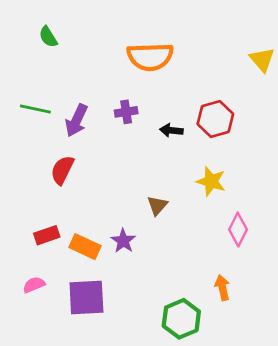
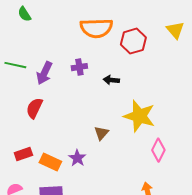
red hexagon: (215, 119) -> (133, 41), moved
yellow star: (211, 181) -> (139, 116), size x1.5

